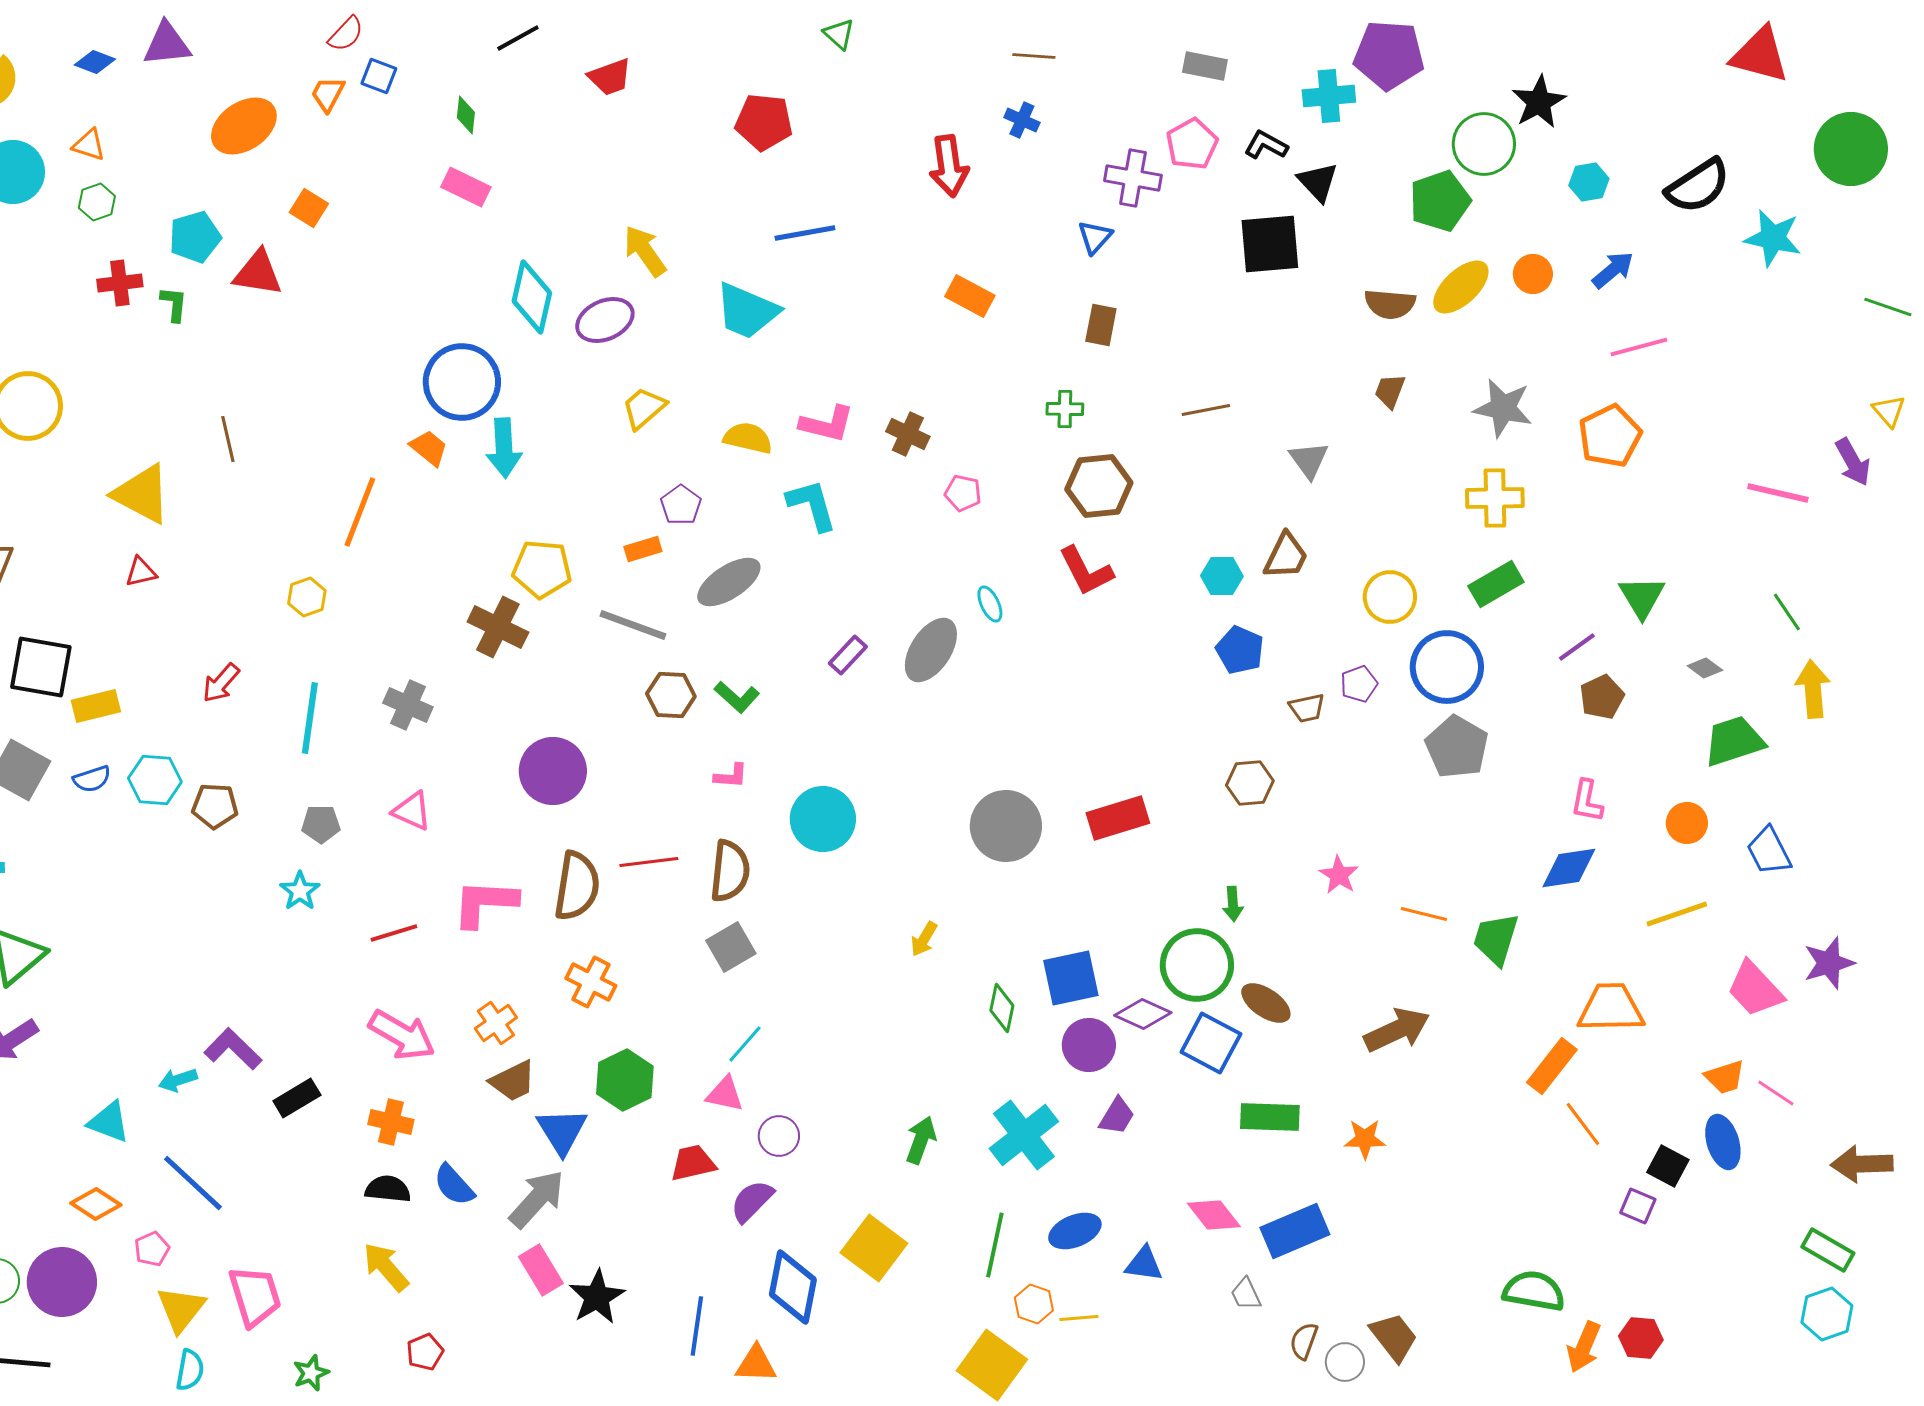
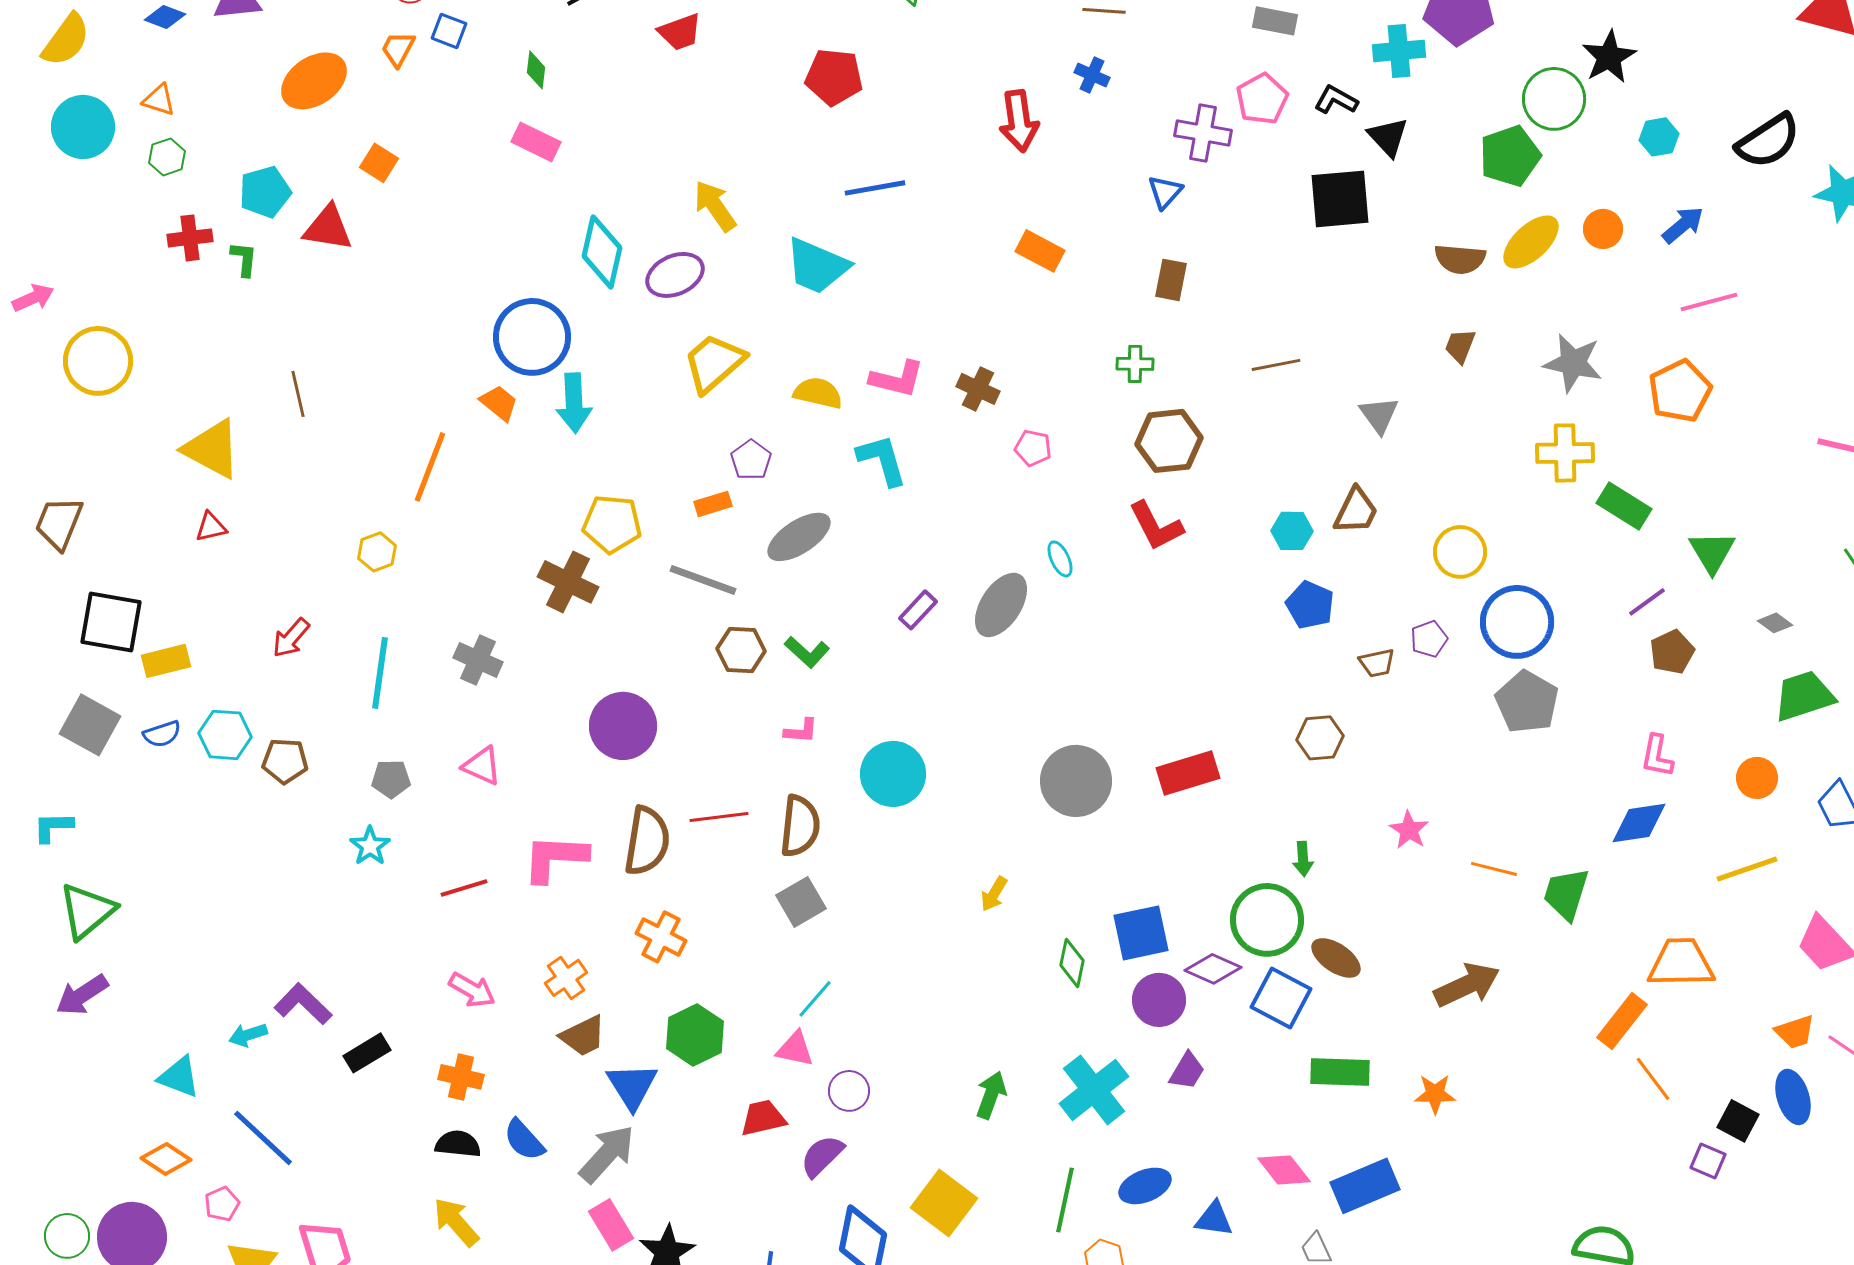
yellow trapezoid: (644, 408) -> (714, 363), size x1.4
green rectangle: (1496, 584) -> (1624, 506), moved, turned 62
pink arrow: (402, 1035) -> (472, 990), size x0.7

